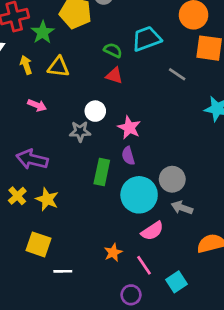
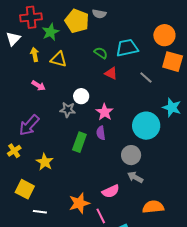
red triangle: (114, 76) -> (111, 73), moved
purple arrow: (32, 159) -> (29, 125), turned -70
cyan circle: (139, 195) -> (146, 126), moved
yellow star: (47, 199) -> (45, 162), moved
orange star: (113, 253) -> (79, 203), size x1.5

